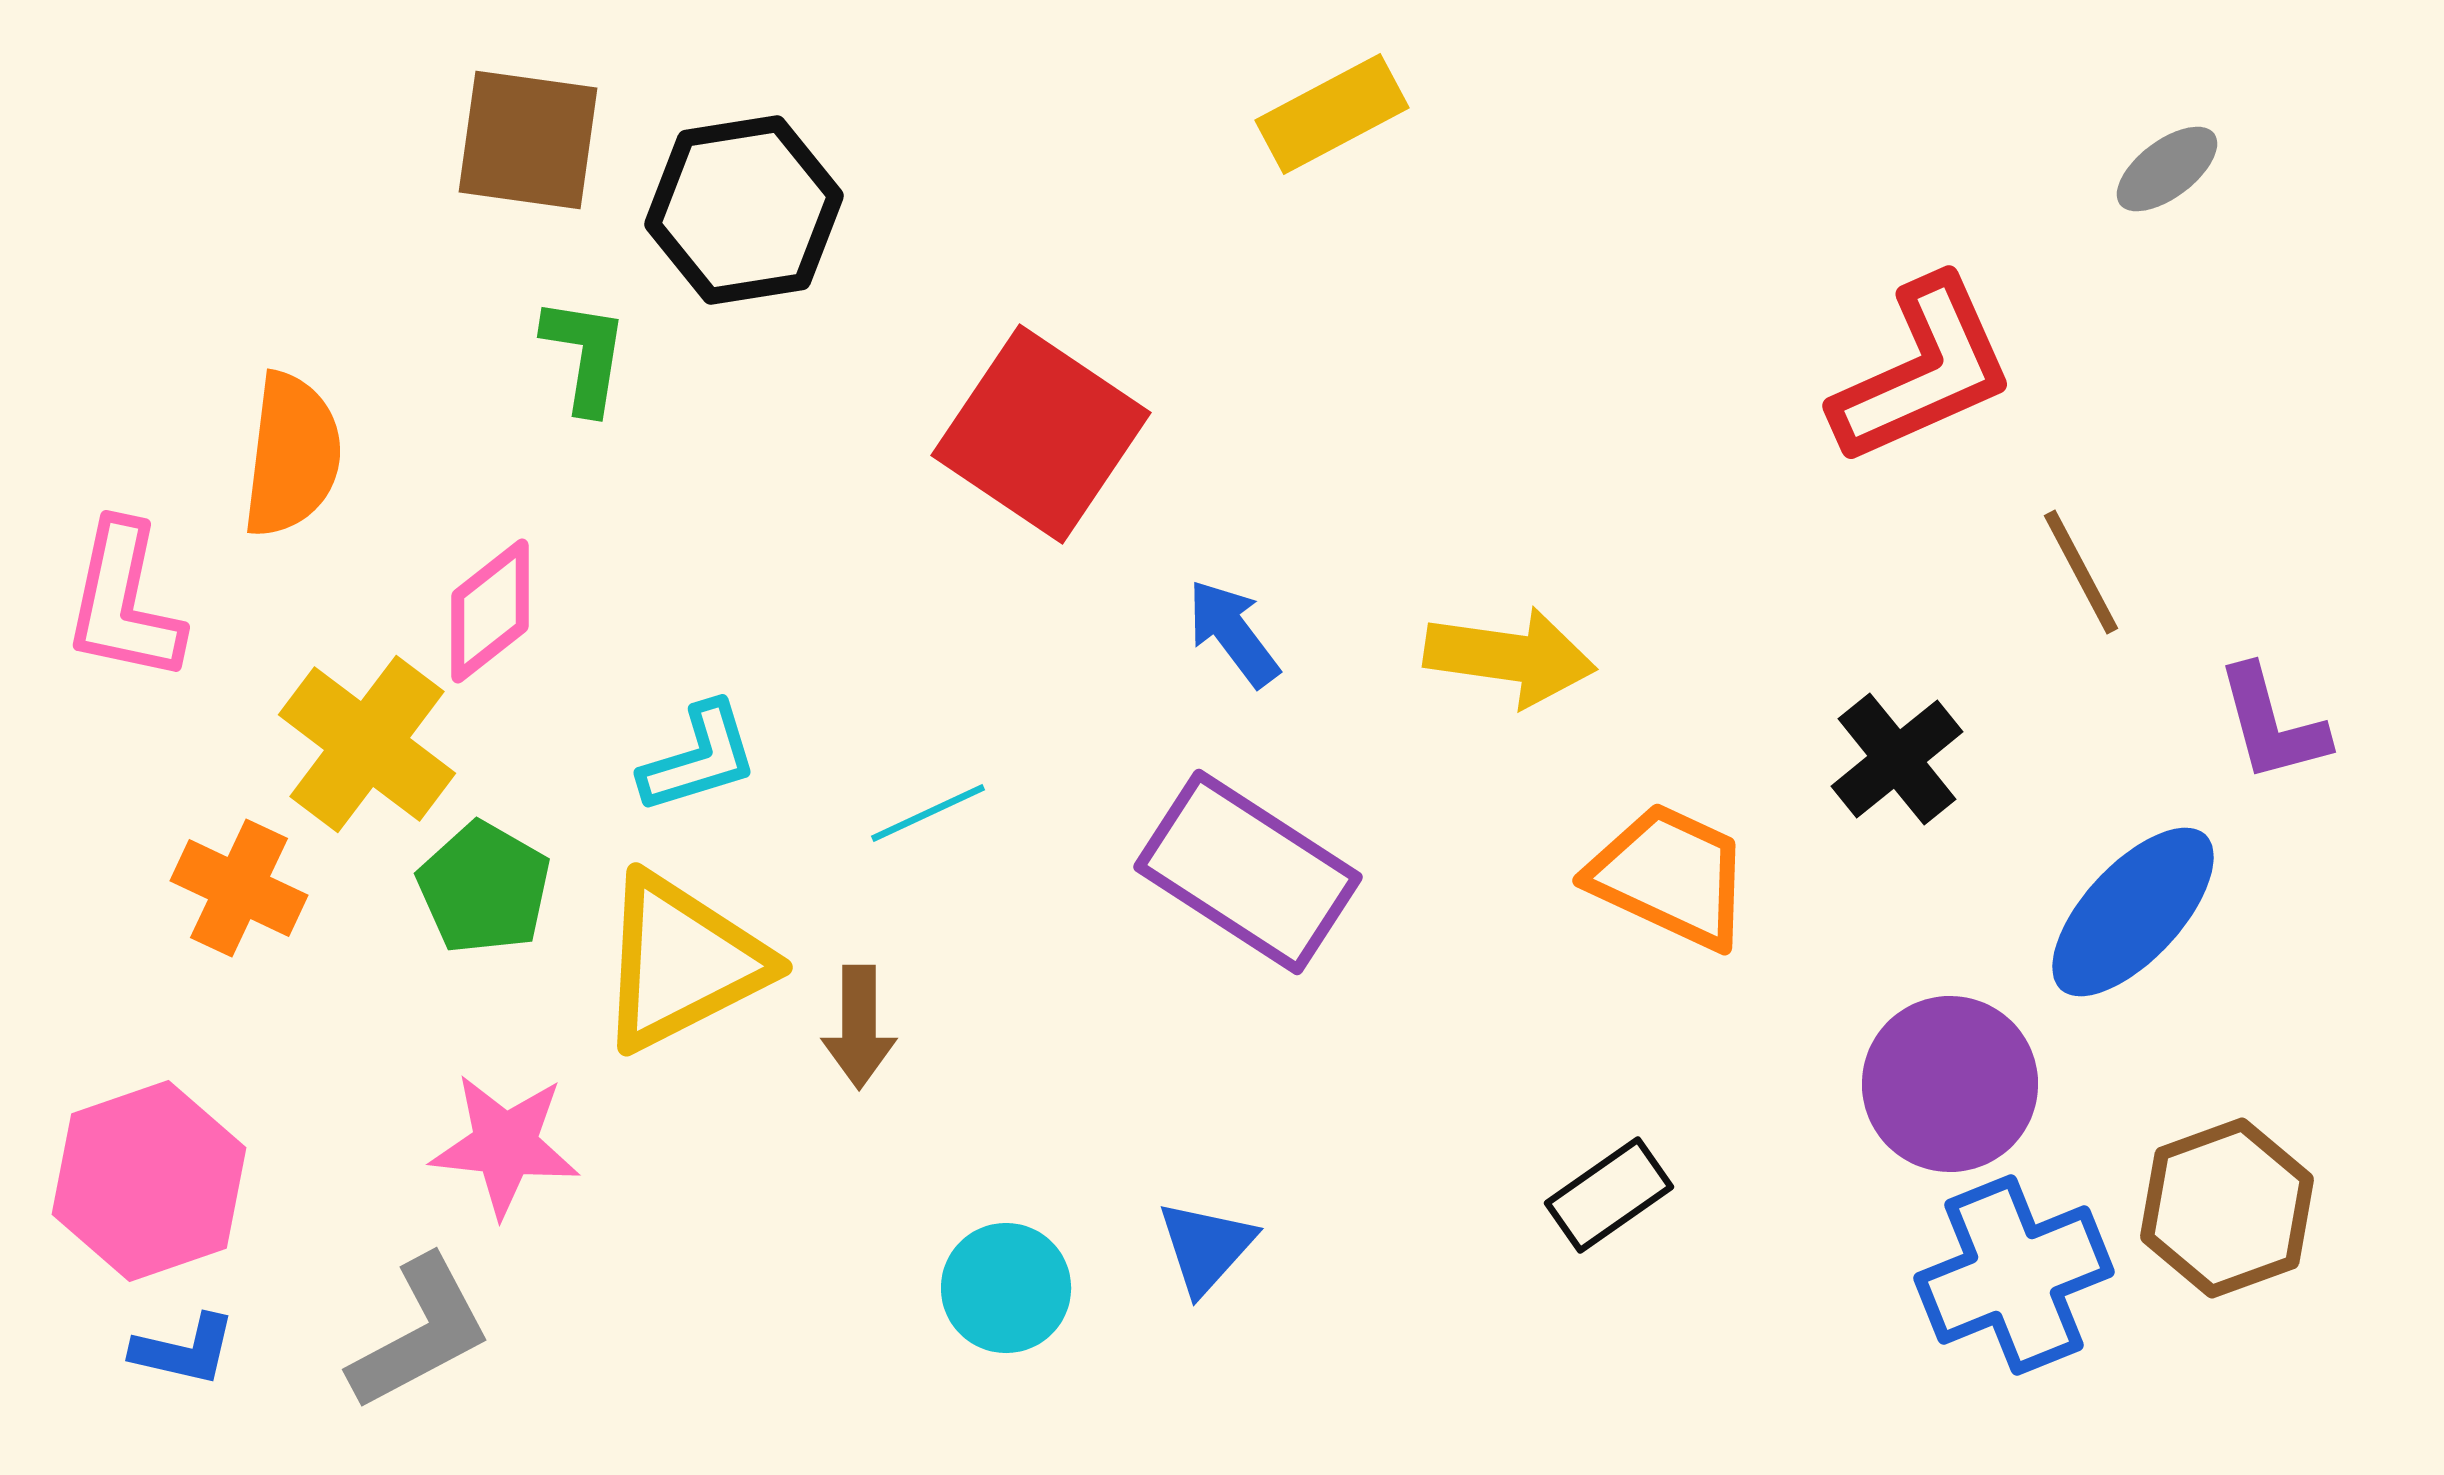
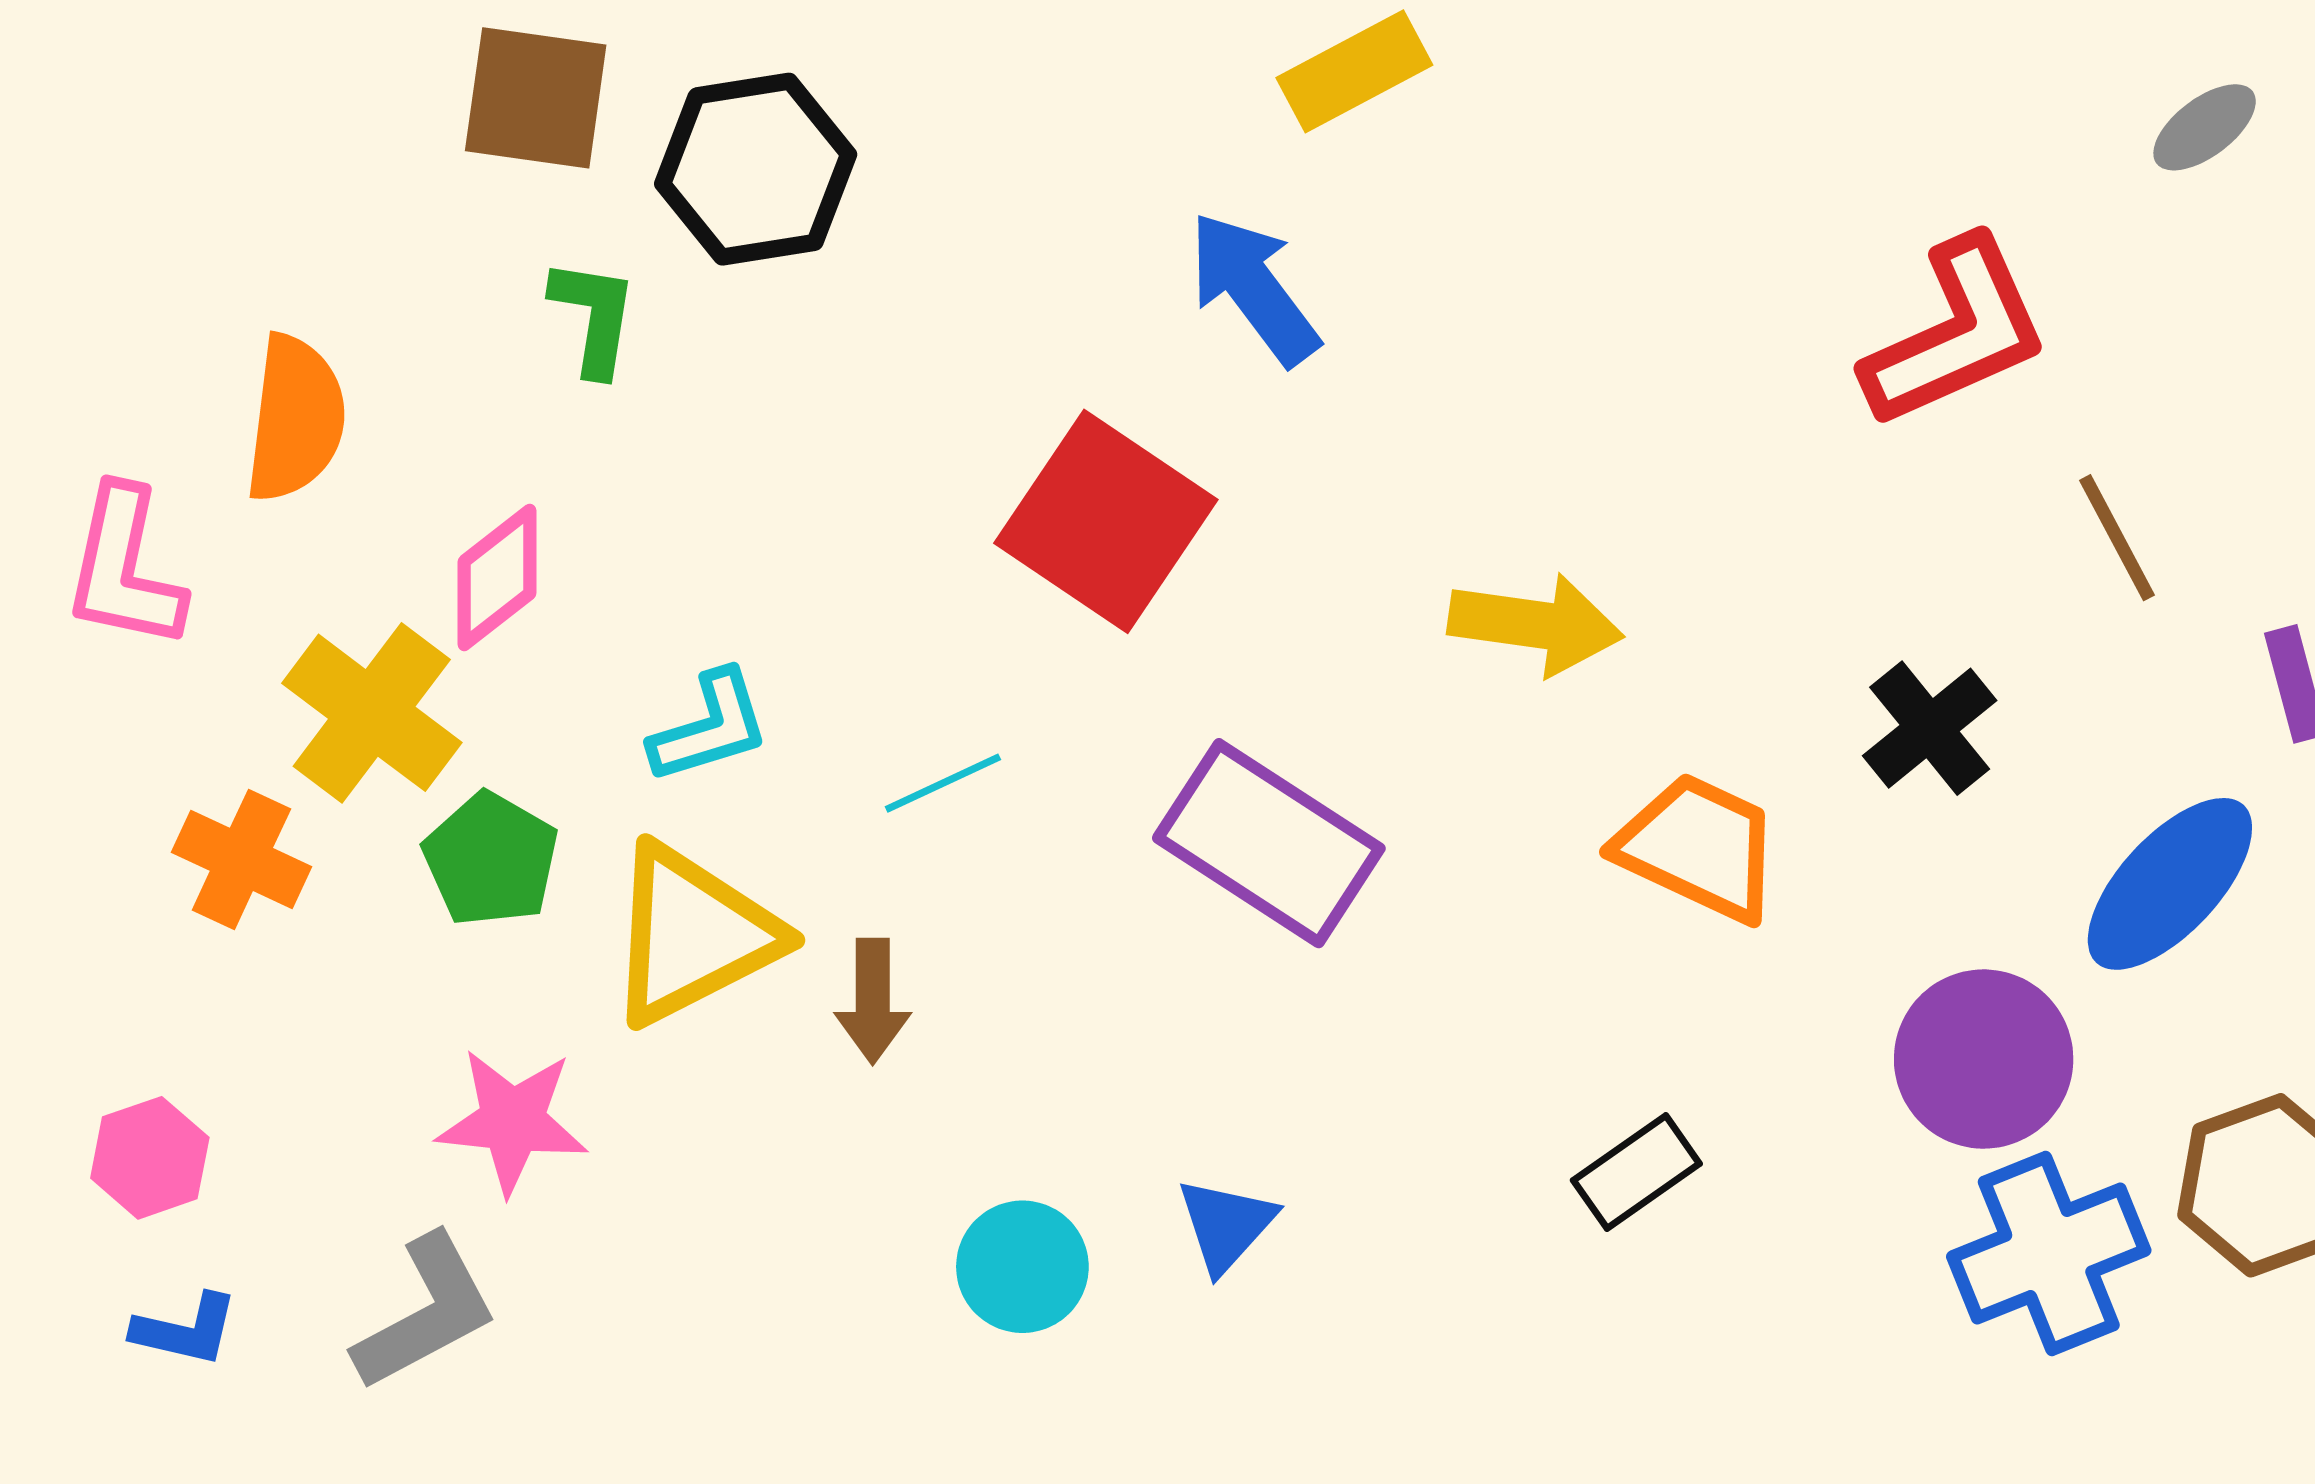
red square: (1041, 434) -> (1106, 521), moved
blue arrow: (1233, 633) -> (1254, 288), moved, size x1.4
pink hexagon: (149, 1181) -> (150, 1158), size x0.6

